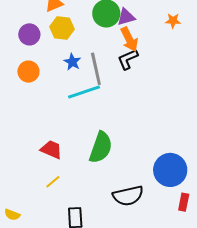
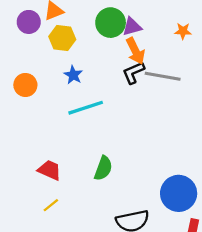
purple circle: (29, 34) -> (29, 22), moved
gray line: (96, 69) -> (163, 76), moved, turned -68
green semicircle: (101, 147) -> (103, 168), size x0.7

